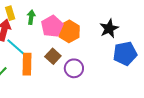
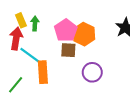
green arrow: (31, 17) -> (35, 23), moved
brown square: (53, 56) -> (68, 50), moved, turned -35

